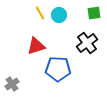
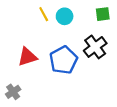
red triangle: (36, 46) -> (27, 57), moved
blue pentagon: (58, 69) -> (63, 60), moved, turned -30

